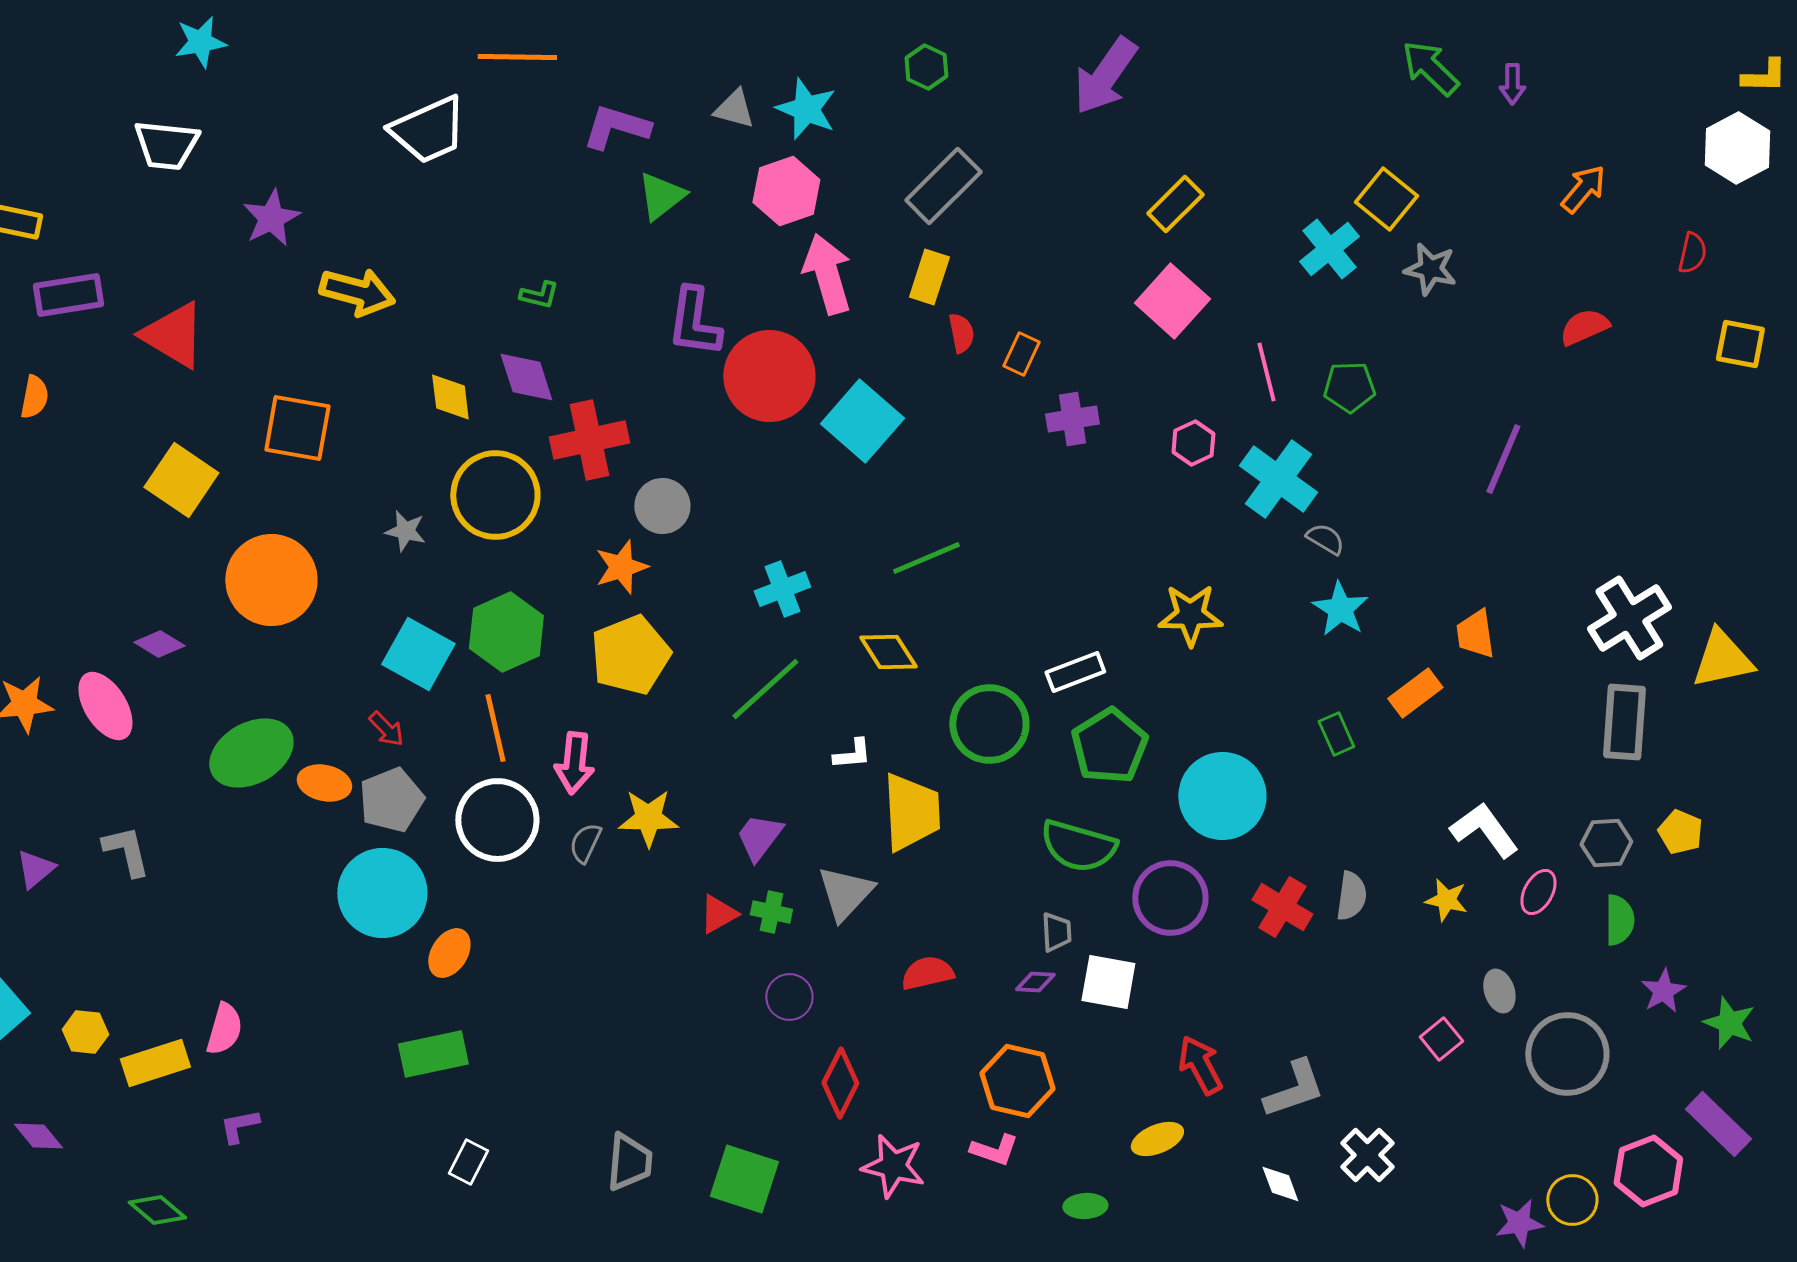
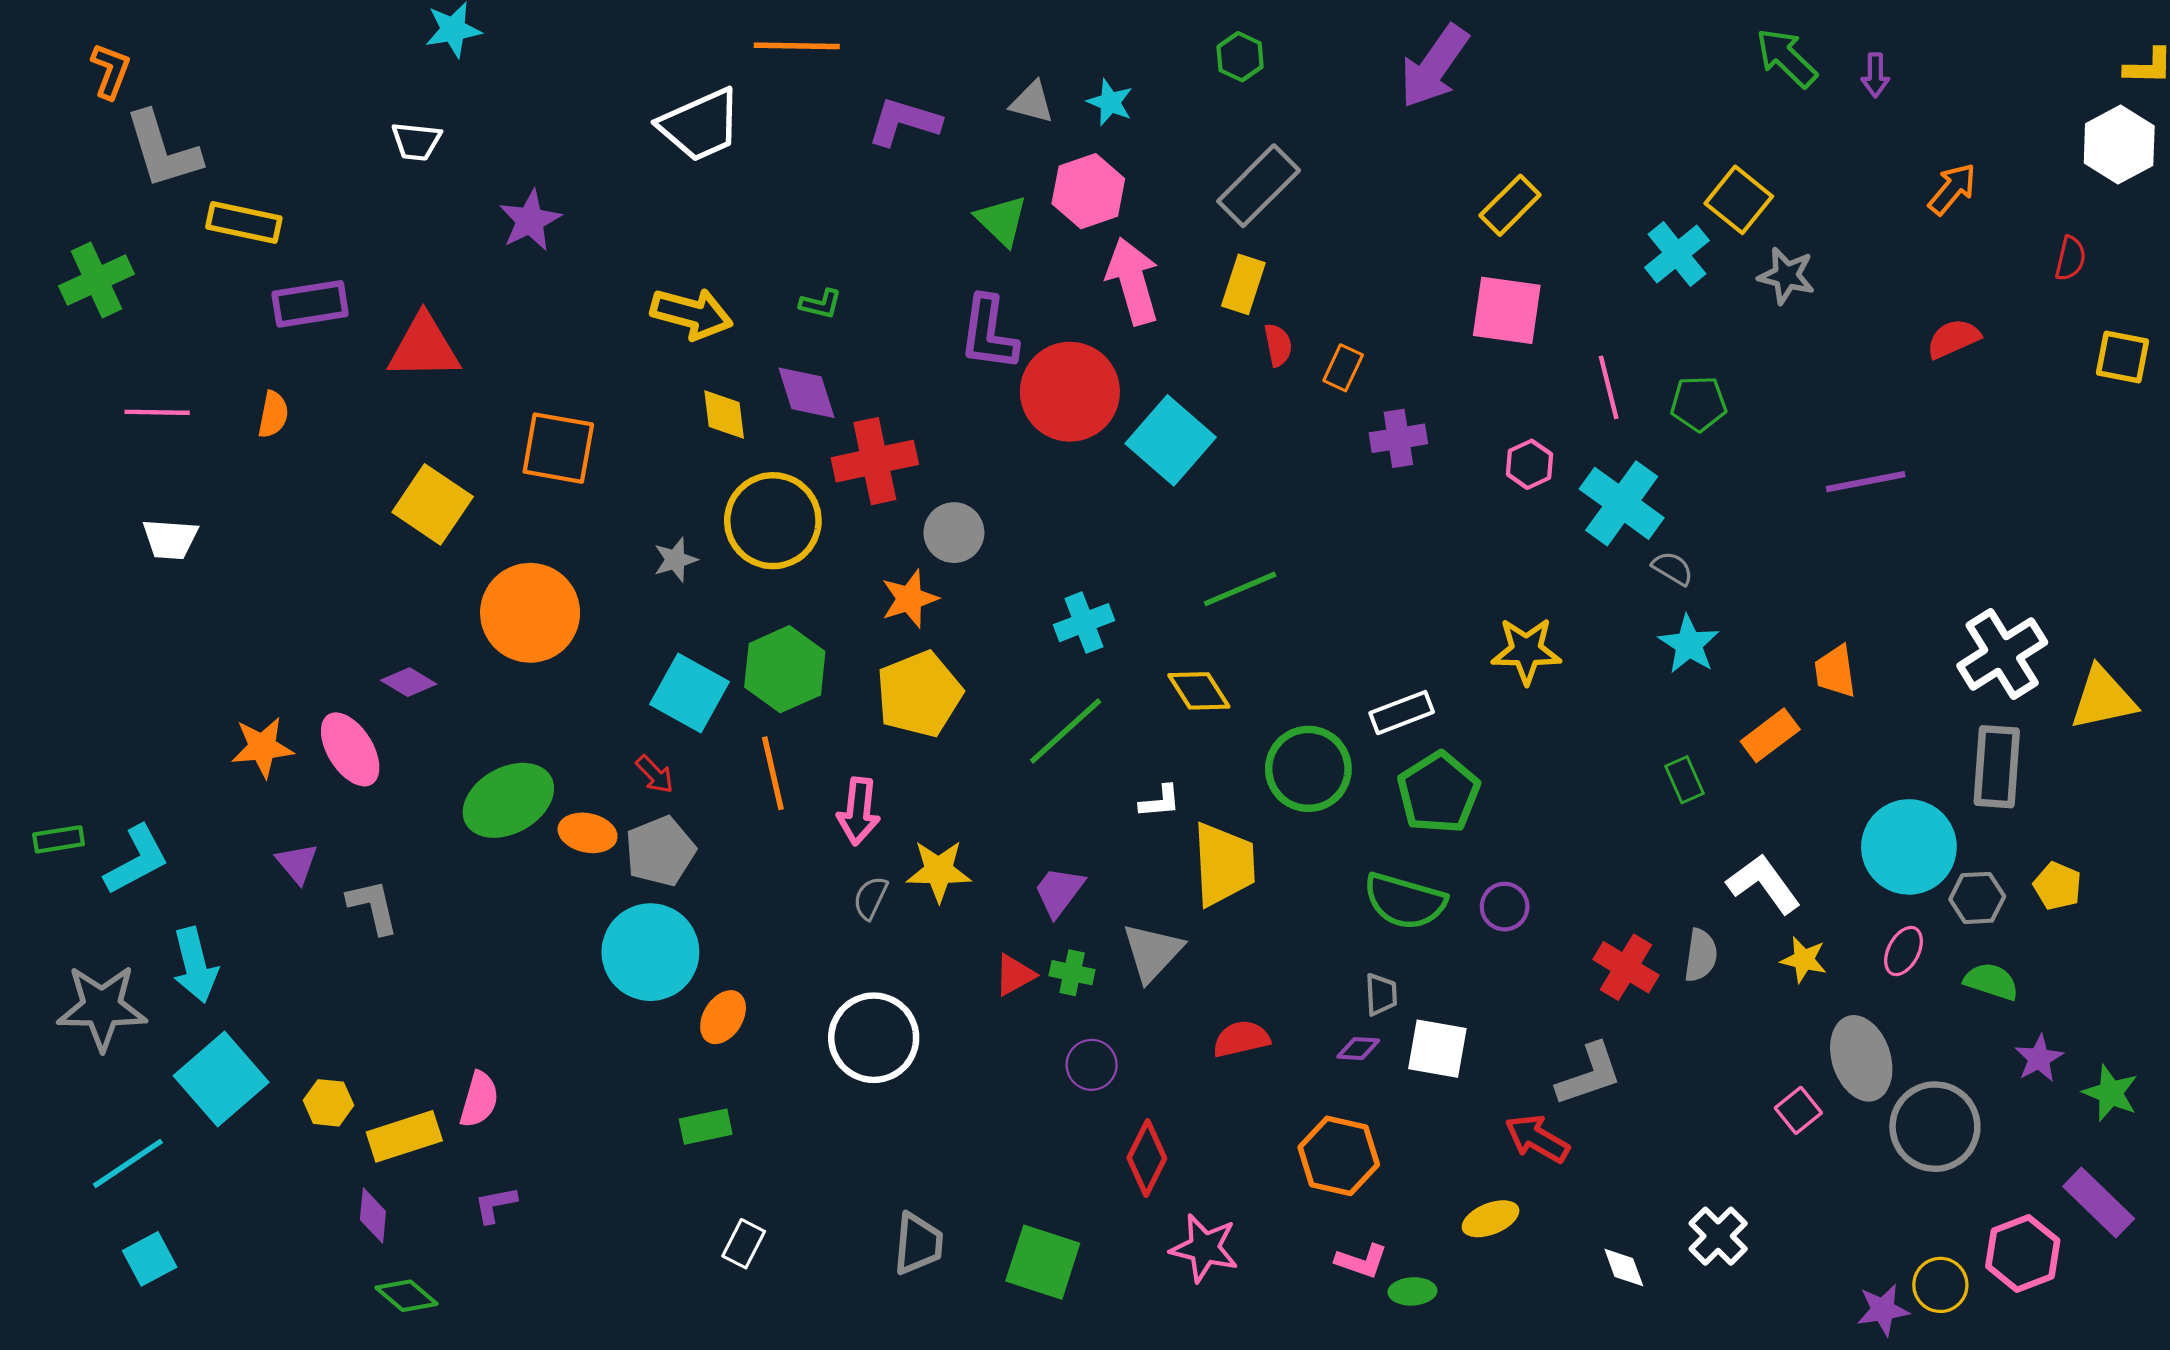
cyan star: (806, 109) -> (1110, 102), size x0.7
white trapezoid: (166, 145) -> (416, 141), size x0.7
green triangle: (661, 196) -> (1002, 220), moved, turned -38
yellow arrow: (357, 292) -> (692, 314), moved
pink square: (1172, 301) -> (1507, 310), turned -34
red triangle: (173, 335) -> (424, 347), turned -32
purple line: (1503, 459) -> (1866, 482), turned 56
gray star: (405, 531) -> (675, 560), turned -30
cyan circle: (1222, 796) -> (1909, 847), moved
white circle: (497, 820) -> (874, 1038), moved
white L-shape: (1484, 830) -> (1764, 884), moved
purple triangle: (35, 869) -> (297, 863), moved, turned -30
purple circle: (1170, 898) -> (1505, 907), moved, size x0.6
green semicircle: (1619, 920) -> (1991, 981), turned -72
gray ellipse: (1499, 991) -> (1861, 1058), size x1.8
green rectangle: (433, 1054) -> (706, 1127), size x0.7
red arrow: (1200, 1065) -> (1537, 1139), turned -32
gray L-shape: (1294, 1089) -> (1589, 1075), moved
purple diamond: (38, 1136) -> (373, 1216), moved, turned 45
pink L-shape: (994, 1150) -> (1362, 1261), moved

